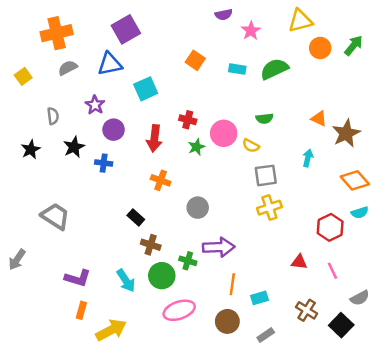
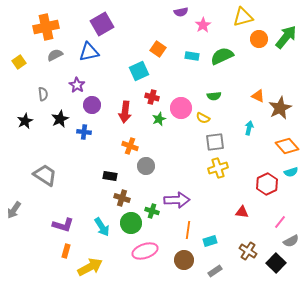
green arrow: (354, 45) -> (286, 37), size x1.4
cyan square: (146, 89) -> (139, 71), moved
gray circle: (198, 208) -> (146, 166), moved
black rectangle: (136, 217) -> (110, 176), turned -32
pink line: (333, 271) -> (280, 222), moved, turned 64

